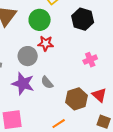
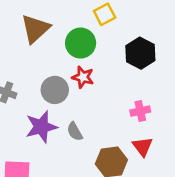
purple star: (23, 84) -> (41, 127), turned 30
red triangle: (99, 95) -> (142, 147), moved

